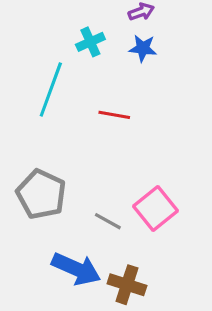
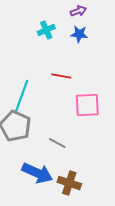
cyan line: (51, 90) -> (21, 97), moved
pink square: (155, 209) -> (87, 105), moved, turned 36

